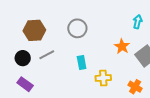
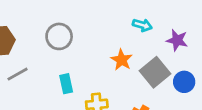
cyan arrow: (138, 22) -> (142, 25), turned 96

